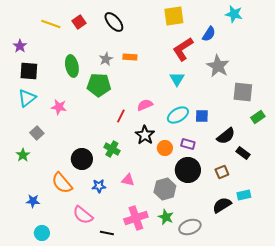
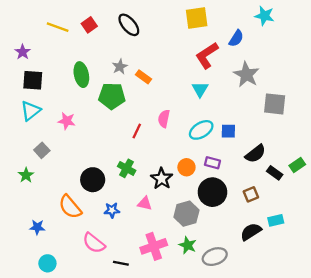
orange rectangle: (130, 57) -> (144, 77), moved, turned 32
pink semicircle: (145, 105) -> (164, 119), turned -56
green rectangle: (258, 117) -> (297, 165), moved
black star: (145, 135) -> (162, 179), moved

